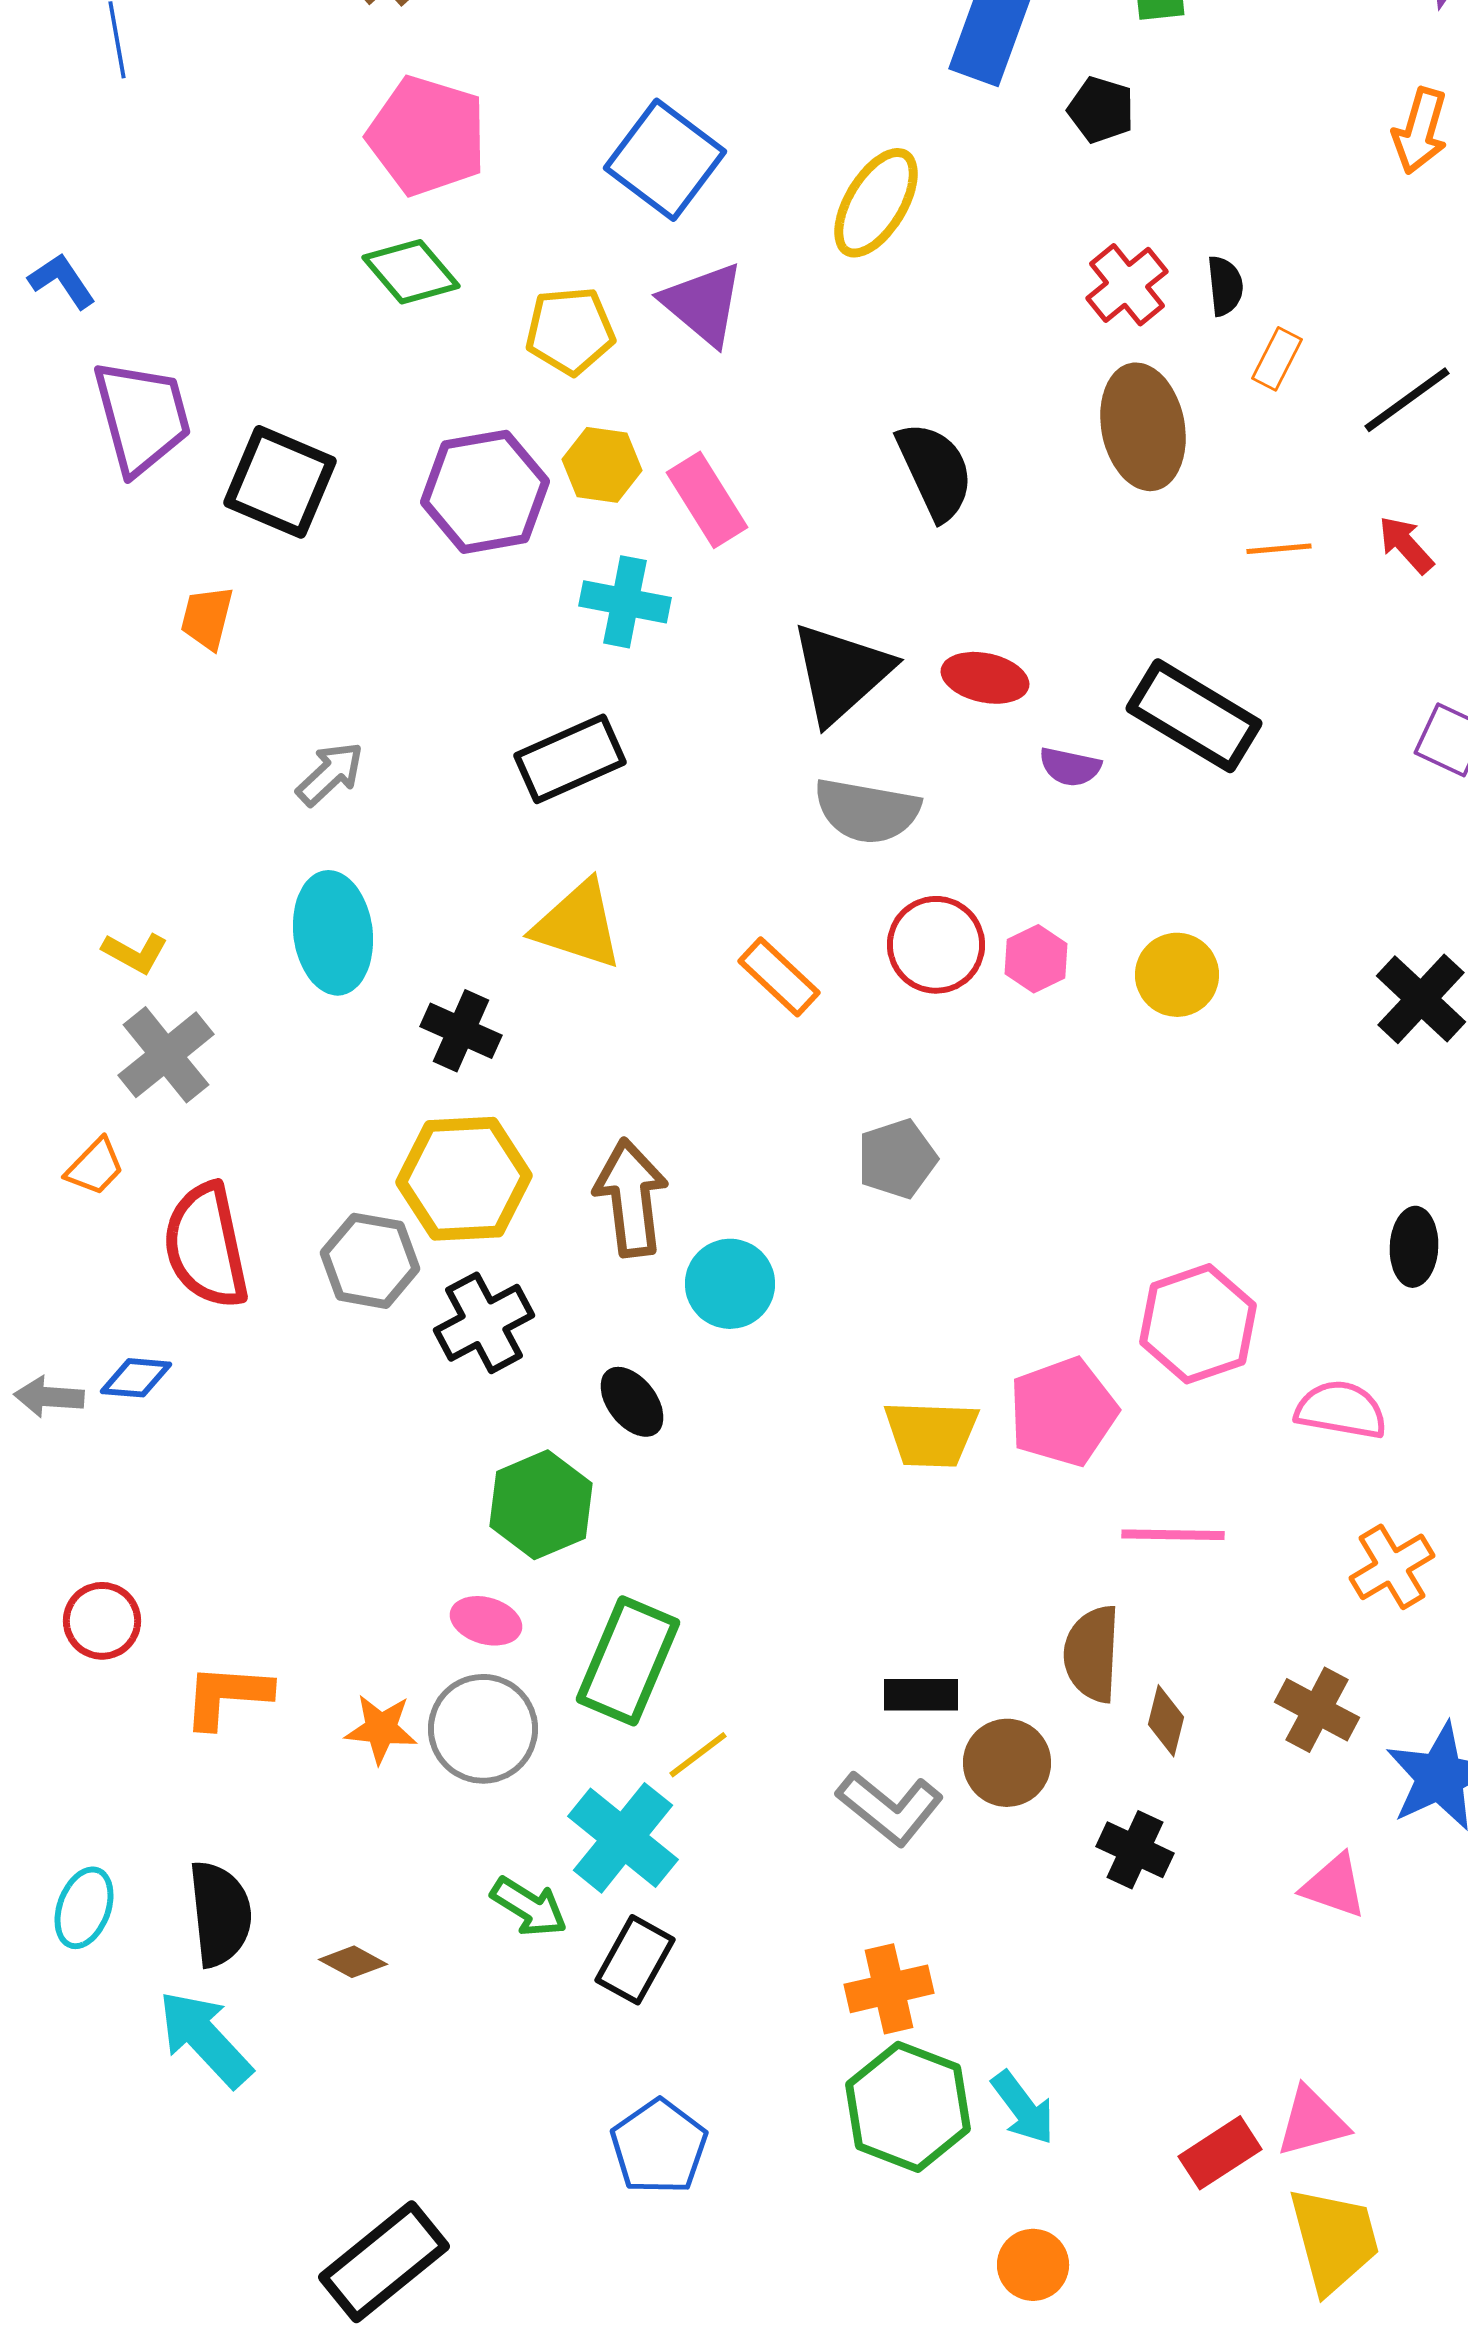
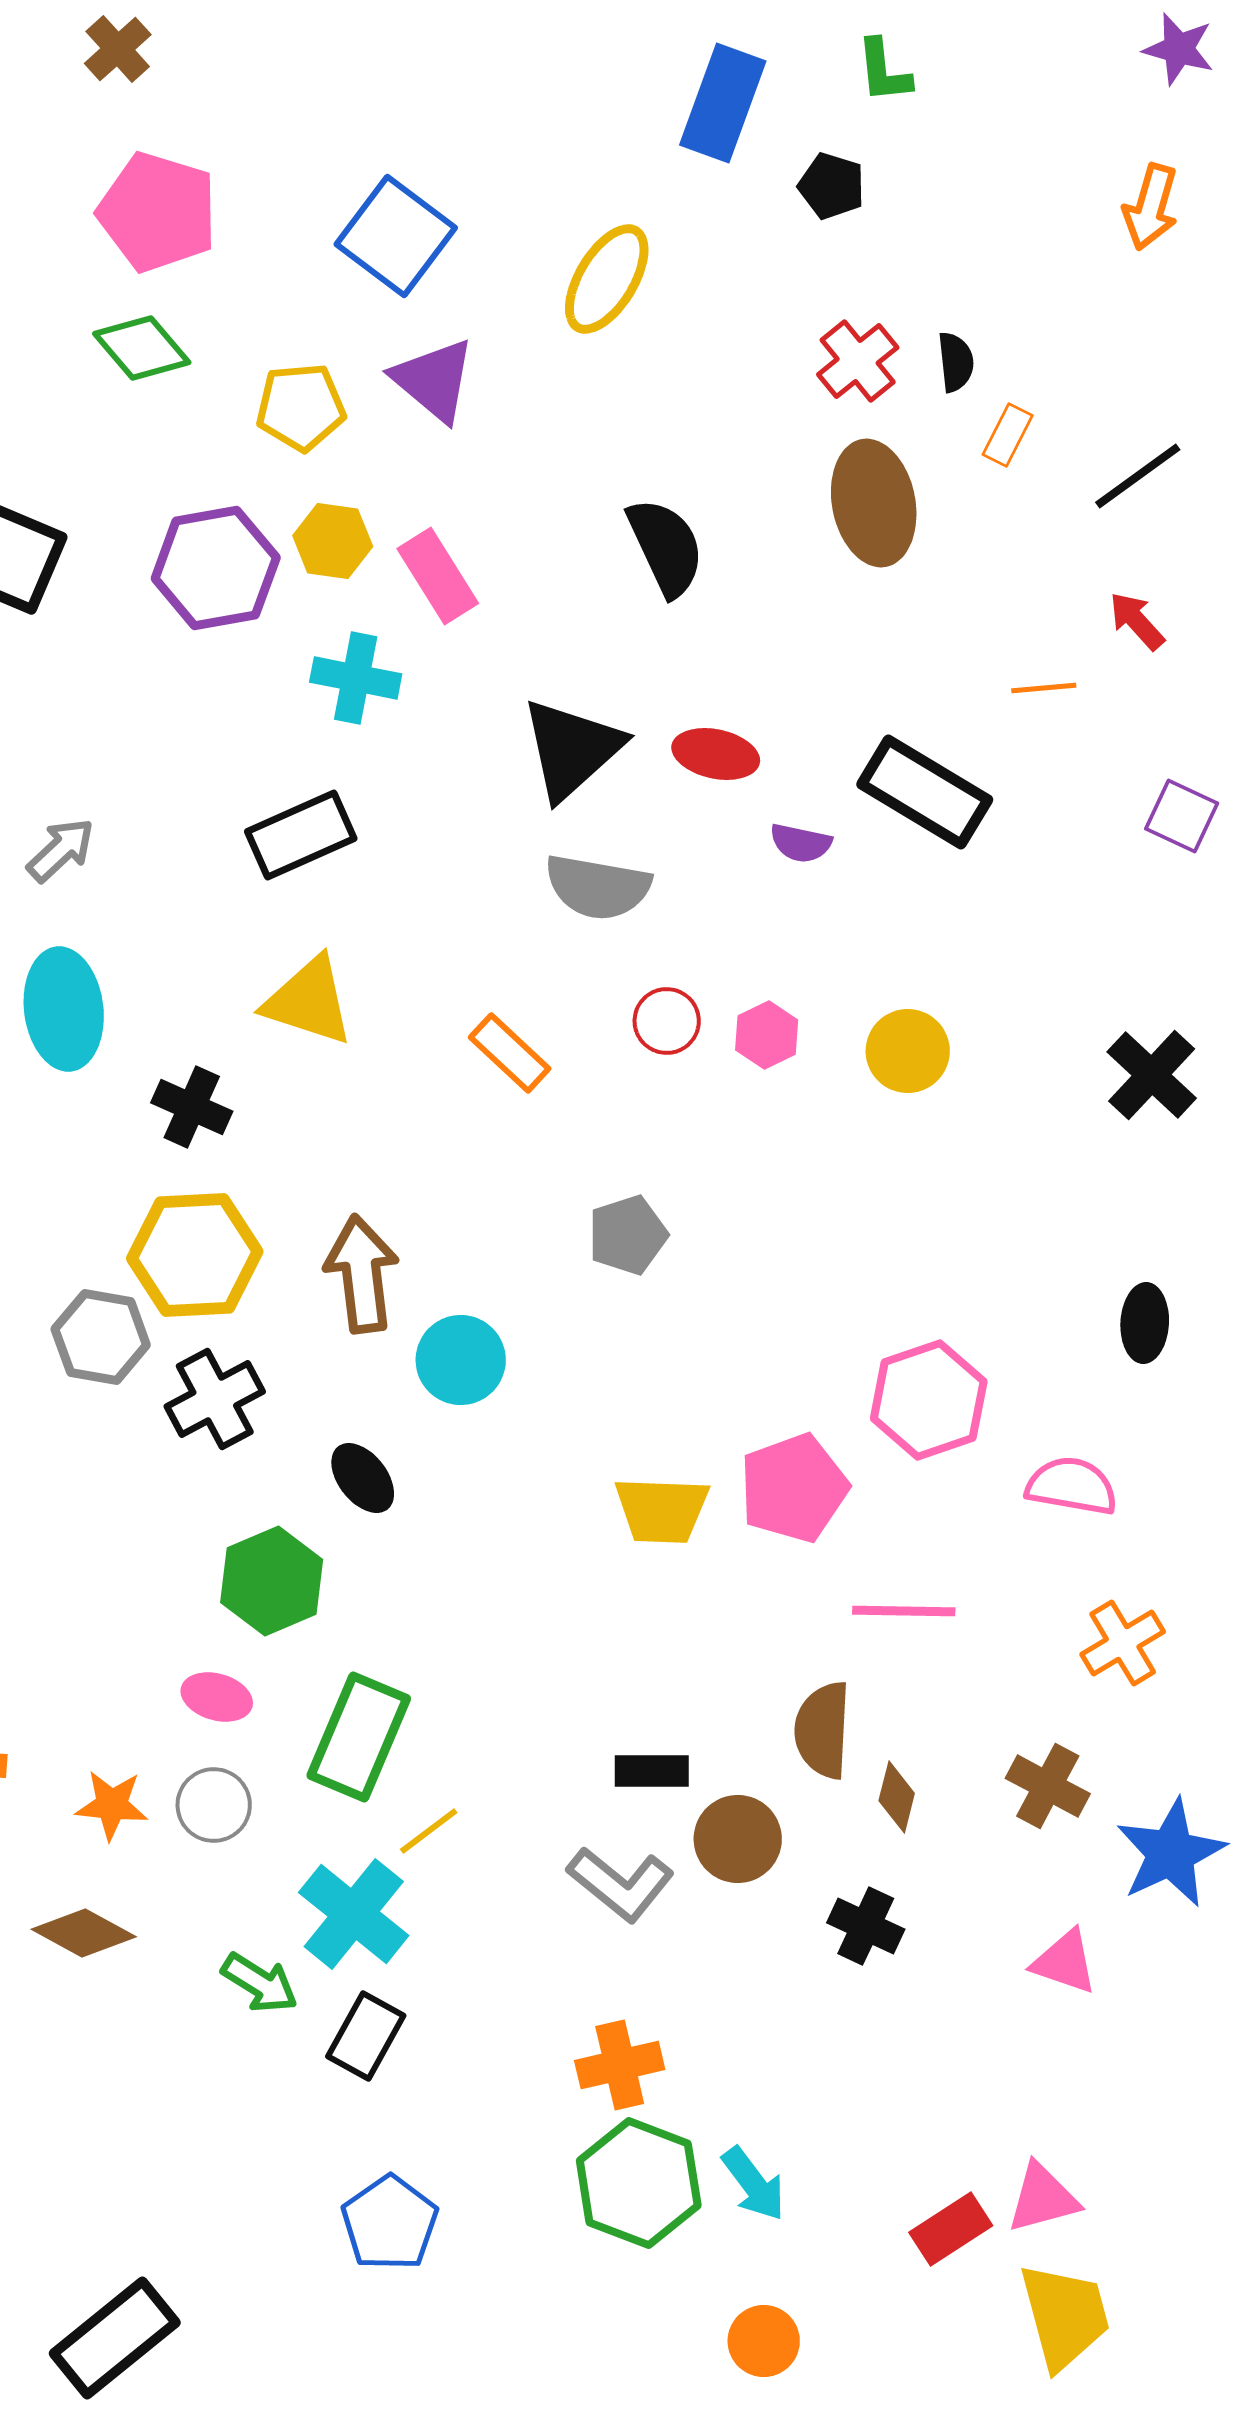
orange line: (1279, 549) -> (1044, 688), moved
red circle: (936, 945) -> (667, 1021), size x0.7
gray circle: (483, 1729) -> (214, 1805), size x0.7
brown diamond: (353, 1962) -> (84, 1933), moved, size x1.5

